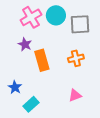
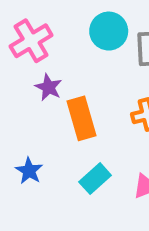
pink cross: (31, 17) -> (31, 41), moved
cyan rectangle: (31, 104) -> (95, 179), moved

